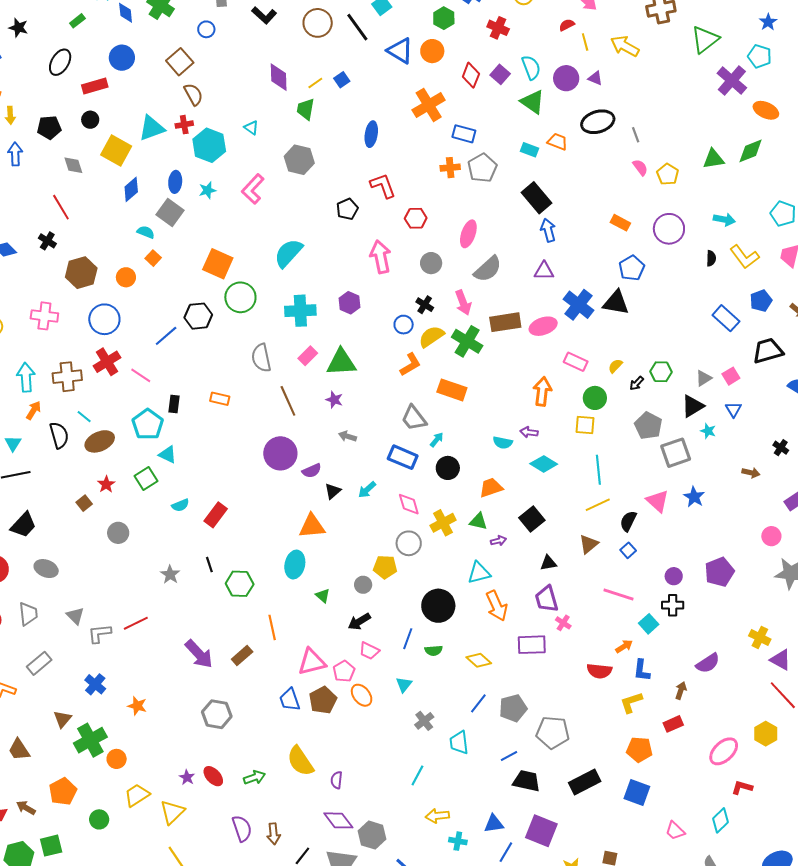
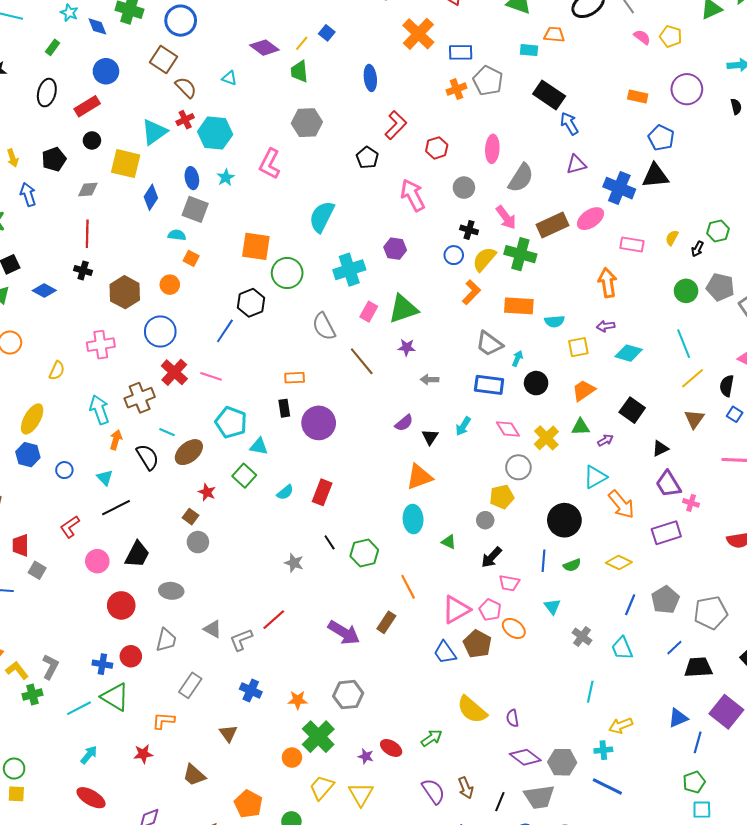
blue circle: (206, 29) -> (181, 21), size x1.8
purple diamond: (279, 77) -> (264, 48), turned -36
cyan triangle: (251, 128) -> (229, 78), moved
gray diamond: (73, 165) -> (88, 189), turned -60
red L-shape: (383, 186) -> (396, 125), turned 80
red line: (61, 207) -> (87, 234), turned 48
green circle: (595, 398) -> (686, 291), moved
black rectangle: (174, 404) -> (284, 408), moved
yellow square: (585, 425) -> (578, 347), moved
cyan semicircle: (503, 443) -> (554, 321), moved
purple circle: (280, 453) -> (319, 423), moved
gray circle: (118, 533) -> (198, 542), moved
gray trapezoid: (28, 614) -> (166, 640), turned 35
gray hexagon: (217, 714) -> (348, 695), moved
green cross: (90, 740) -> (318, 737), moved
purple square: (541, 831) -> (726, 712), turned 32
cyan cross: (458, 841) -> (603, 750), moved

